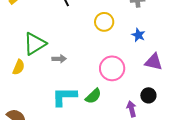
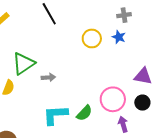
blue star: (138, 35) -> (119, 37), moved
pink circle: (112, 68) -> (113, 99), moved
black circle: (148, 95) -> (142, 103), moved

